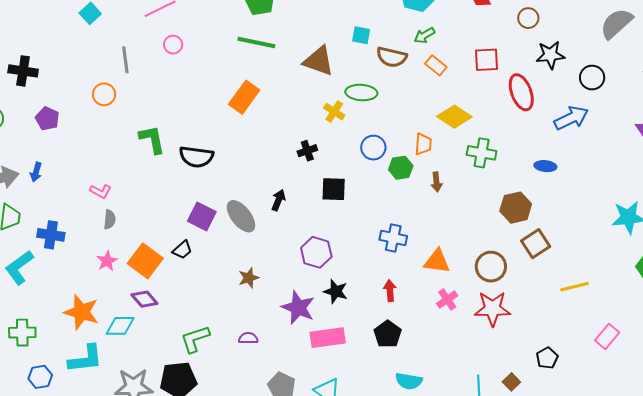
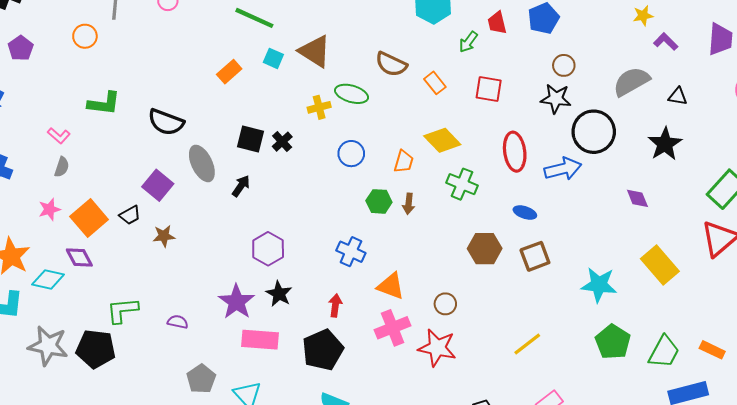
brown circle: (528, 18) -> (564, 65), moved
cyan square: (361, 35) -> (273, 58), moved
green arrow: (425, 35) -> (468, 42), moved, turned -35
black circle: (592, 78) -> (594, 132), size x1.6
red ellipse: (521, 92) -> (515, 152), moved
orange rectangle: (244, 97) -> (229, 72), size x0.7
yellow cross: (334, 112) -> (319, 107), turned 30
green L-shape: (152, 139) -> (104, 103), moved, turned 96
black cross: (307, 151) -> (282, 142), turned -36
green hexagon: (401, 168) -> (379, 201), moved
black square: (334, 189) -> (250, 139), moved
gray ellipse: (241, 216) -> (202, 163), moved
brown square: (536, 244) -> (535, 256), moved
brown circle: (491, 267) -> (445, 304), size x0.7
brown star: (249, 278) -> (164, 236), moved
yellow line: (575, 287) -> (527, 344), turned -36
pink cross: (447, 299) -> (393, 328), size x1.5
black pentagon: (388, 334) -> (323, 350), size x1.4

